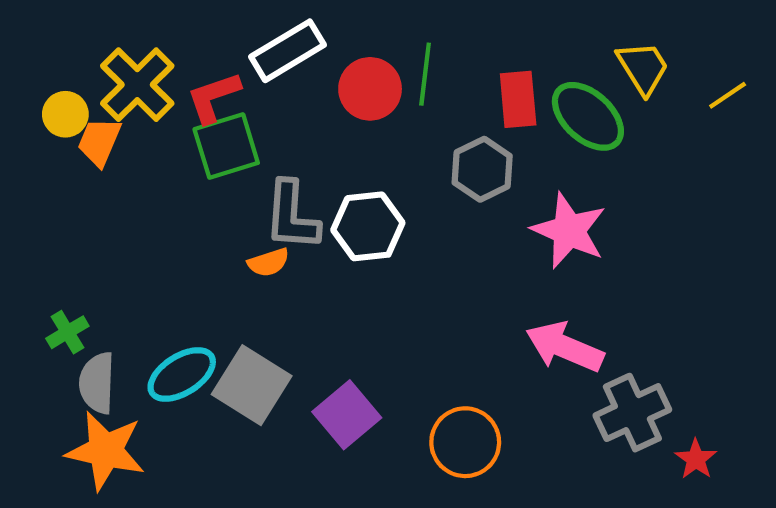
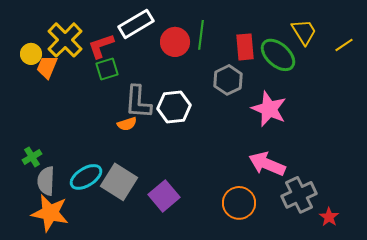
green square: (226, 146) -> (107, 69), size x0.7
orange circle: (465, 442) -> (239, 203), moved

